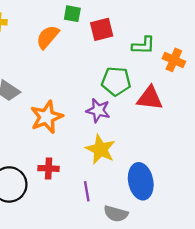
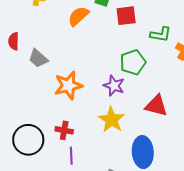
green pentagon: (116, 81) -> (133, 62), turned -30
red triangle: (150, 98) -> (156, 106), moved
purple line: (87, 191) -> (71, 156), moved

